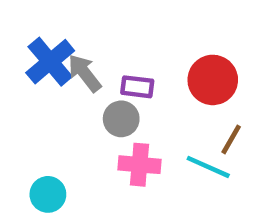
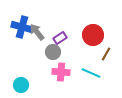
blue cross: (50, 62) -> (22, 27), turned -35
purple rectangle: (137, 87) -> (60, 38), turned -40
brown line: (231, 139) -> (106, 54), moved

